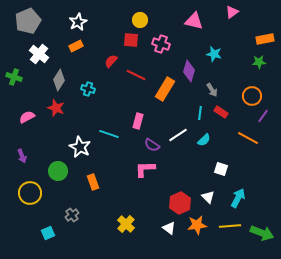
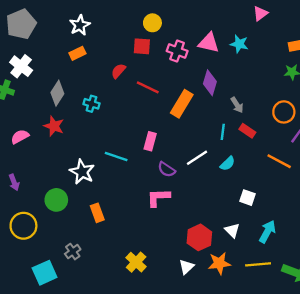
pink triangle: (194, 21) -> (209, 43), moved
white cross: (39, 54) -> (21, 66), moved
cyan star: (214, 54) -> (239, 44), moved
white triangle: (169, 228) -> (186, 267), turned 40
cyan square: (48, 233) -> (45, 273), size x1.5

